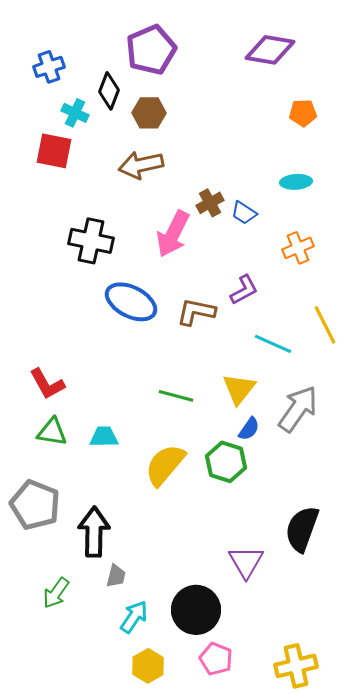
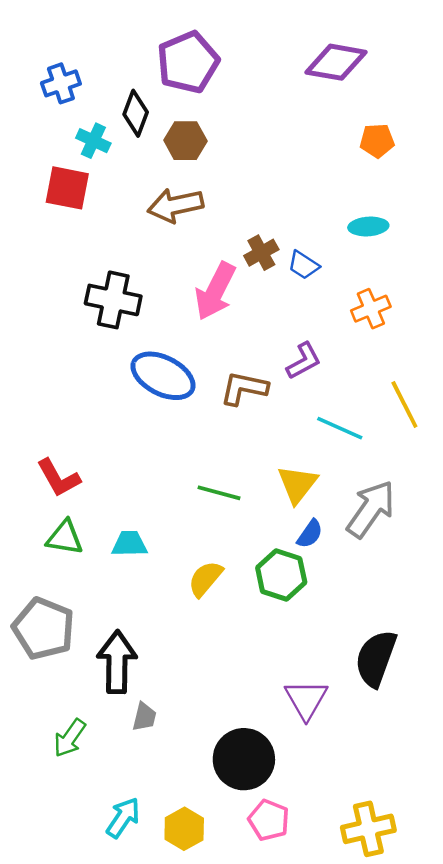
yellow semicircle: (165, 465) -> (205, 579), size x0.7
cyan arrow: (134, 617) -> (123, 818), moved

